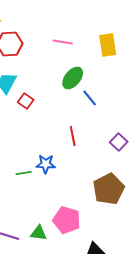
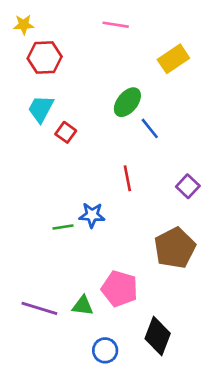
pink line: (63, 42) -> (116, 25), moved
yellow rectangle: (108, 45) -> (173, 59), turned 65

